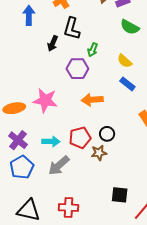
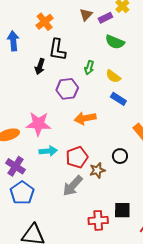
green arrow: (93, 50) -> (89, 68), moved
black circle: (107, 134) -> (120, 156), moved
cyan arrow: (51, 141) -> (48, 151), moved
gray arrow: (59, 165) -> (73, 186), moved
red cross: (69, 208) -> (98, 220), moved

